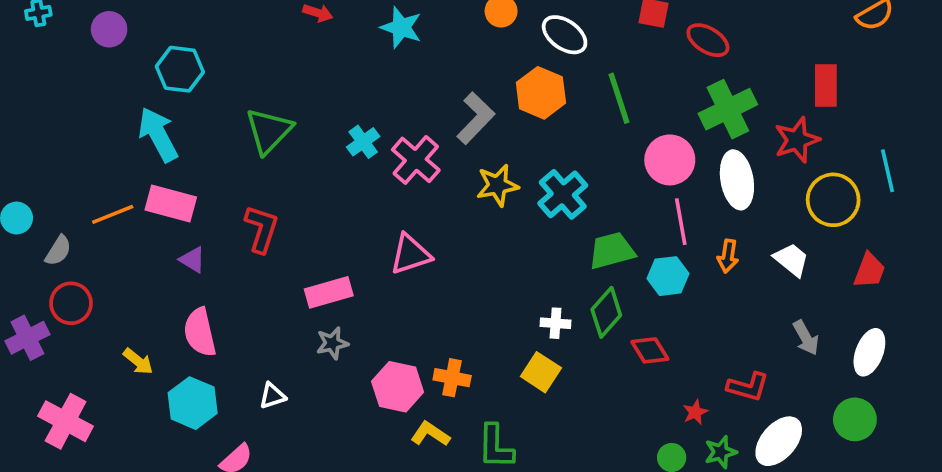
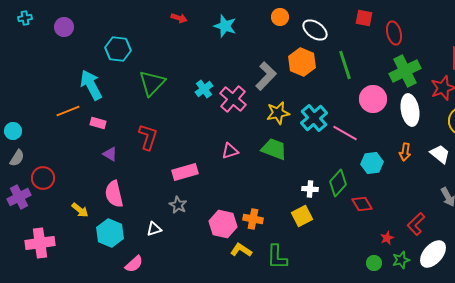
red ellipse: (708, 40) -> (394, 33), turned 45
cyan hexagon: (180, 69) -> (118, 49), moved
pink rectangle: (171, 203) -> (98, 123), size x0.6
orange line: (113, 214) -> (68, 111), moved
pink line: (681, 222) -> (345, 133), moved, turned -50
gray semicircle: (58, 251) -> (17, 158), moved
green trapezoid: (612, 251) -> (274, 149), moved, turned 36
pink triangle: (410, 254) -> (230, 151), size x0.7
gray star: (332, 343) -> (178, 205), moved, turned -30
yellow square: (541, 372) -> (302, 216), turned 30
red L-shape: (748, 387) -> (416, 224), turned 120
pink cross: (66, 421) -> (40, 243), turned -36

